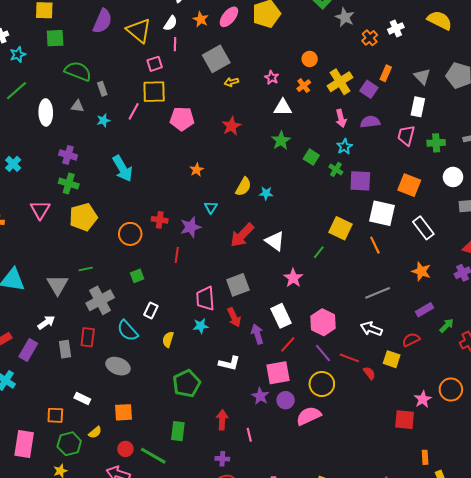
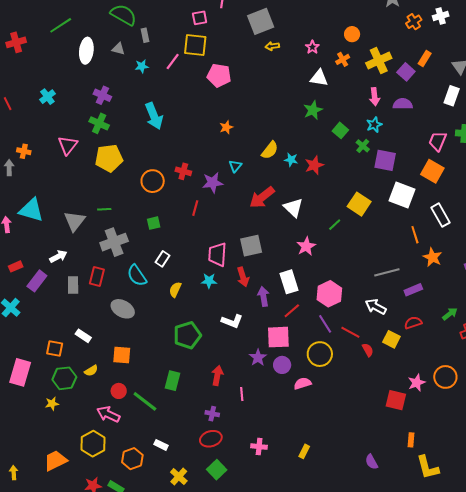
red star: (231, 126) -> (314, 165), moved
pink trapezoid: (406, 135) -> (438, 141), moved
orange line: (375, 245) -> (415, 235), moved
purple rectangle: (425, 310) -> (413, 290), moved
pink semicircle: (309, 416) -> (303, 383), size x0.7

